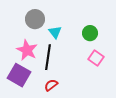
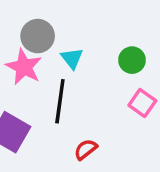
pink star: (27, 50) -> (24, 67), moved
red semicircle: (51, 85) -> (86, 149), moved

